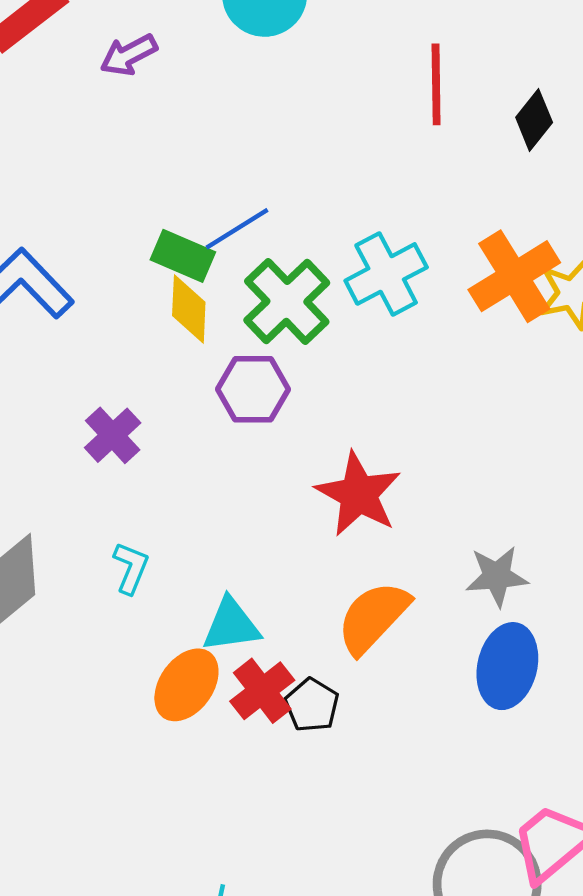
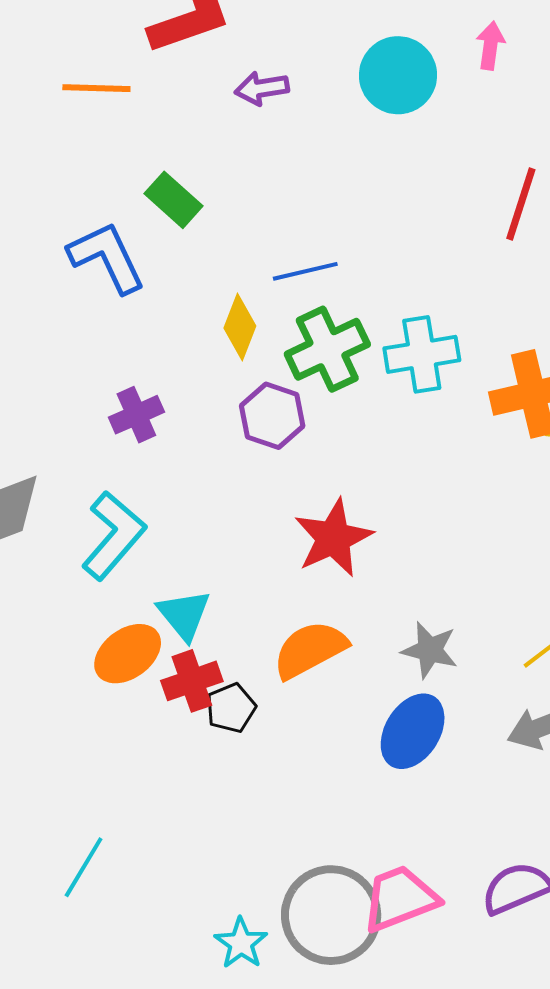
green rectangle: (183, 256) -> (174, 200), moved
cyan L-shape: (131, 568) -> (114, 536), size x1.8
cyan triangle: (231, 625) -> (184, 615), turned 40

